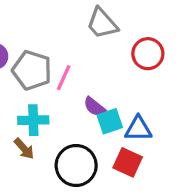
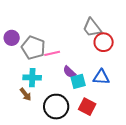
gray trapezoid: (102, 23) -> (92, 28), moved
pink line: (64, 78) -> (52, 53), turned 49
blue triangle: (138, 129) -> (101, 77), moved

